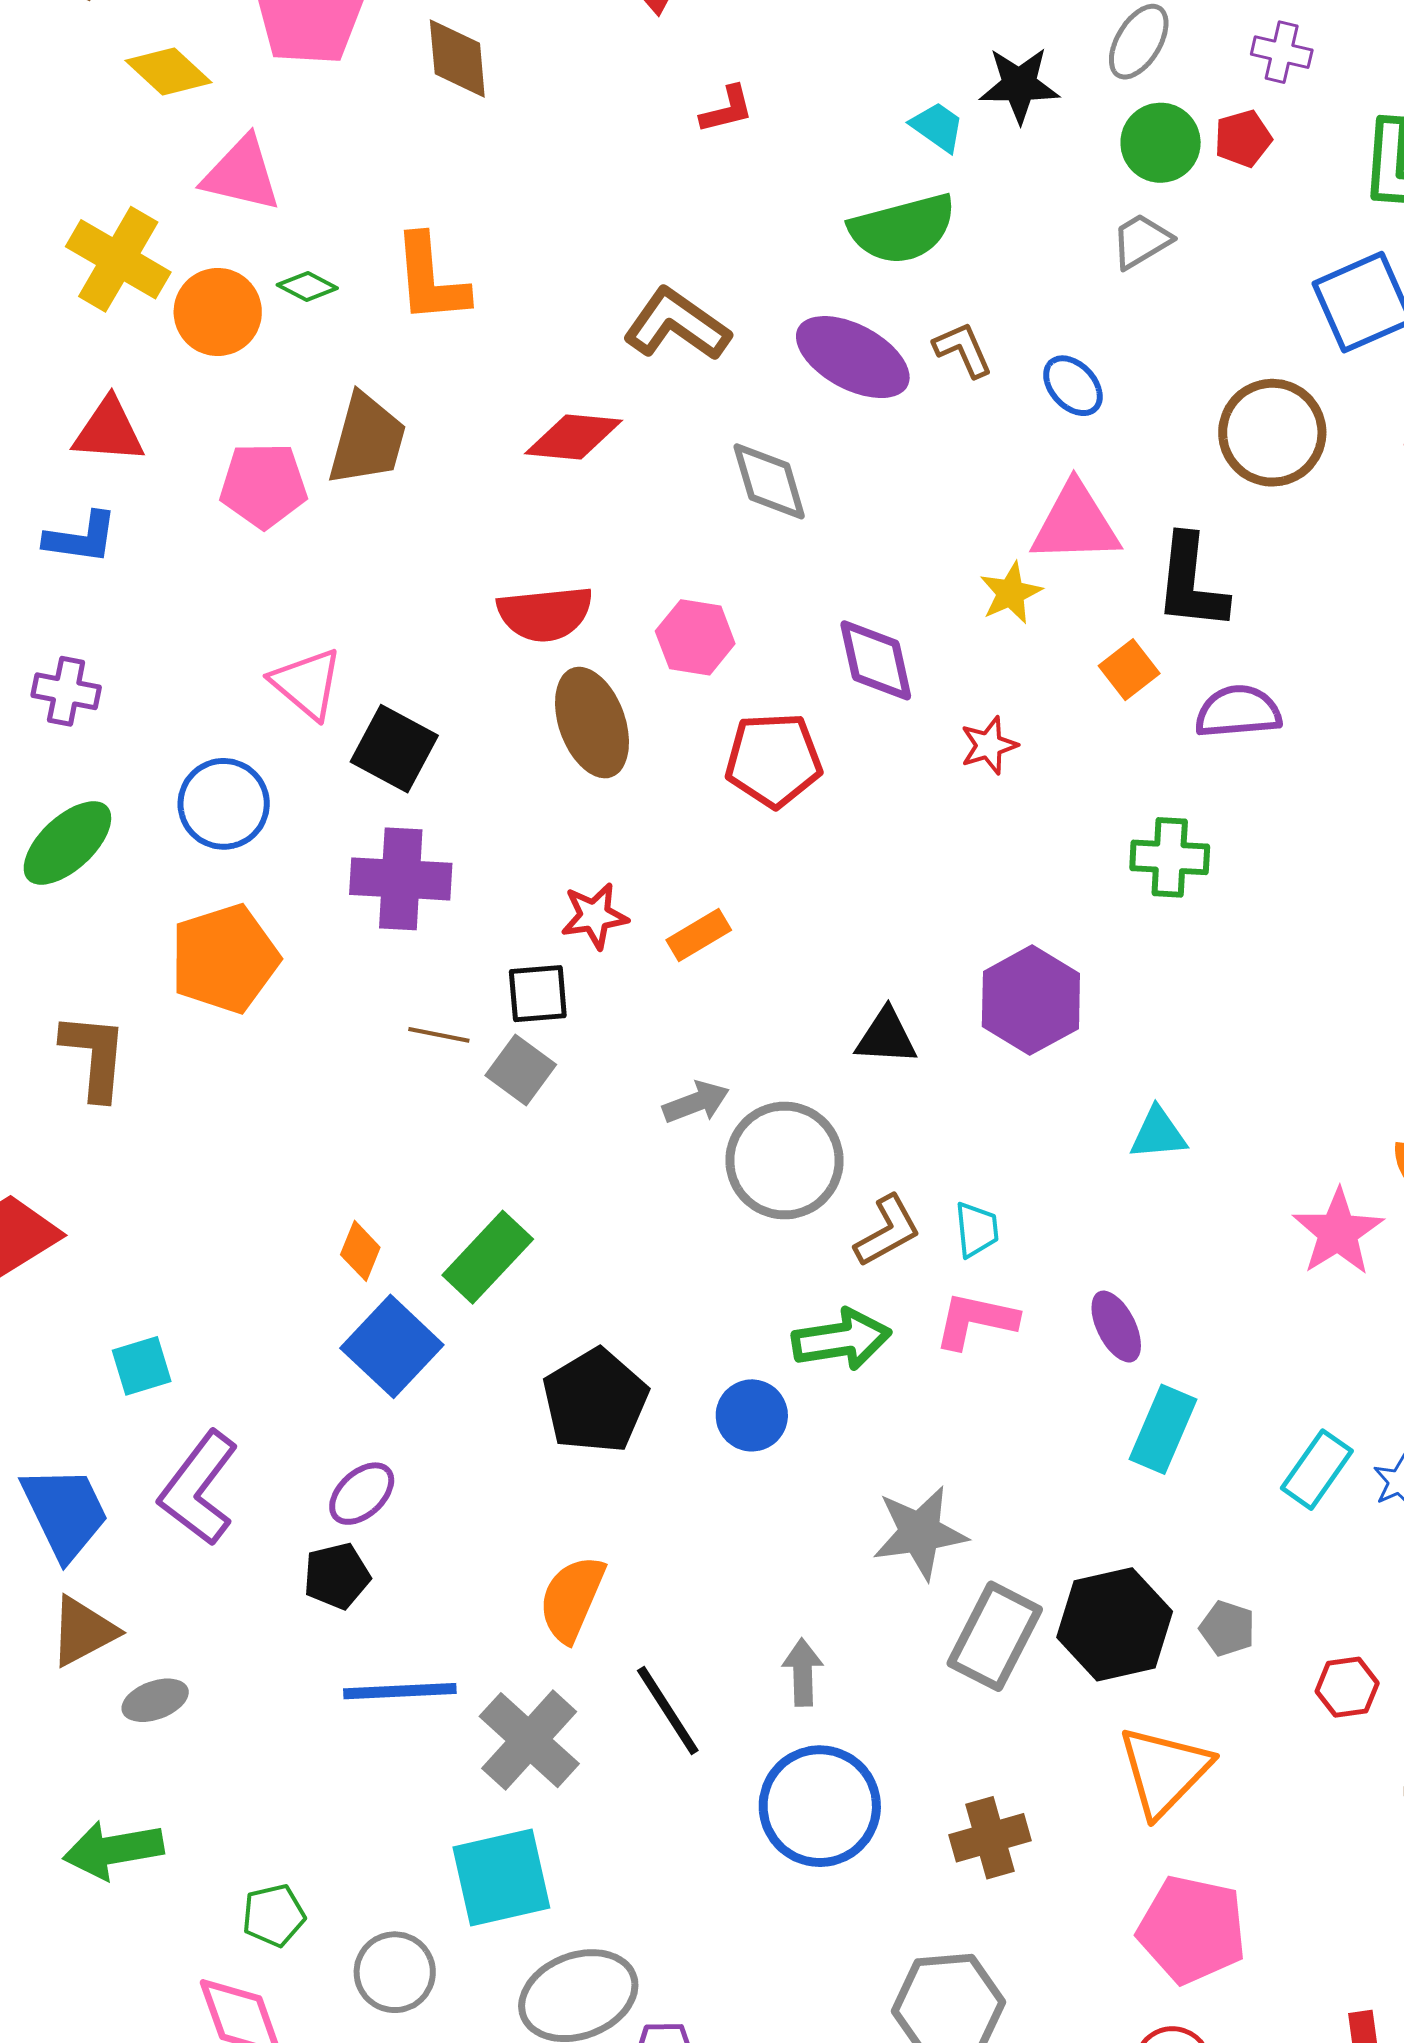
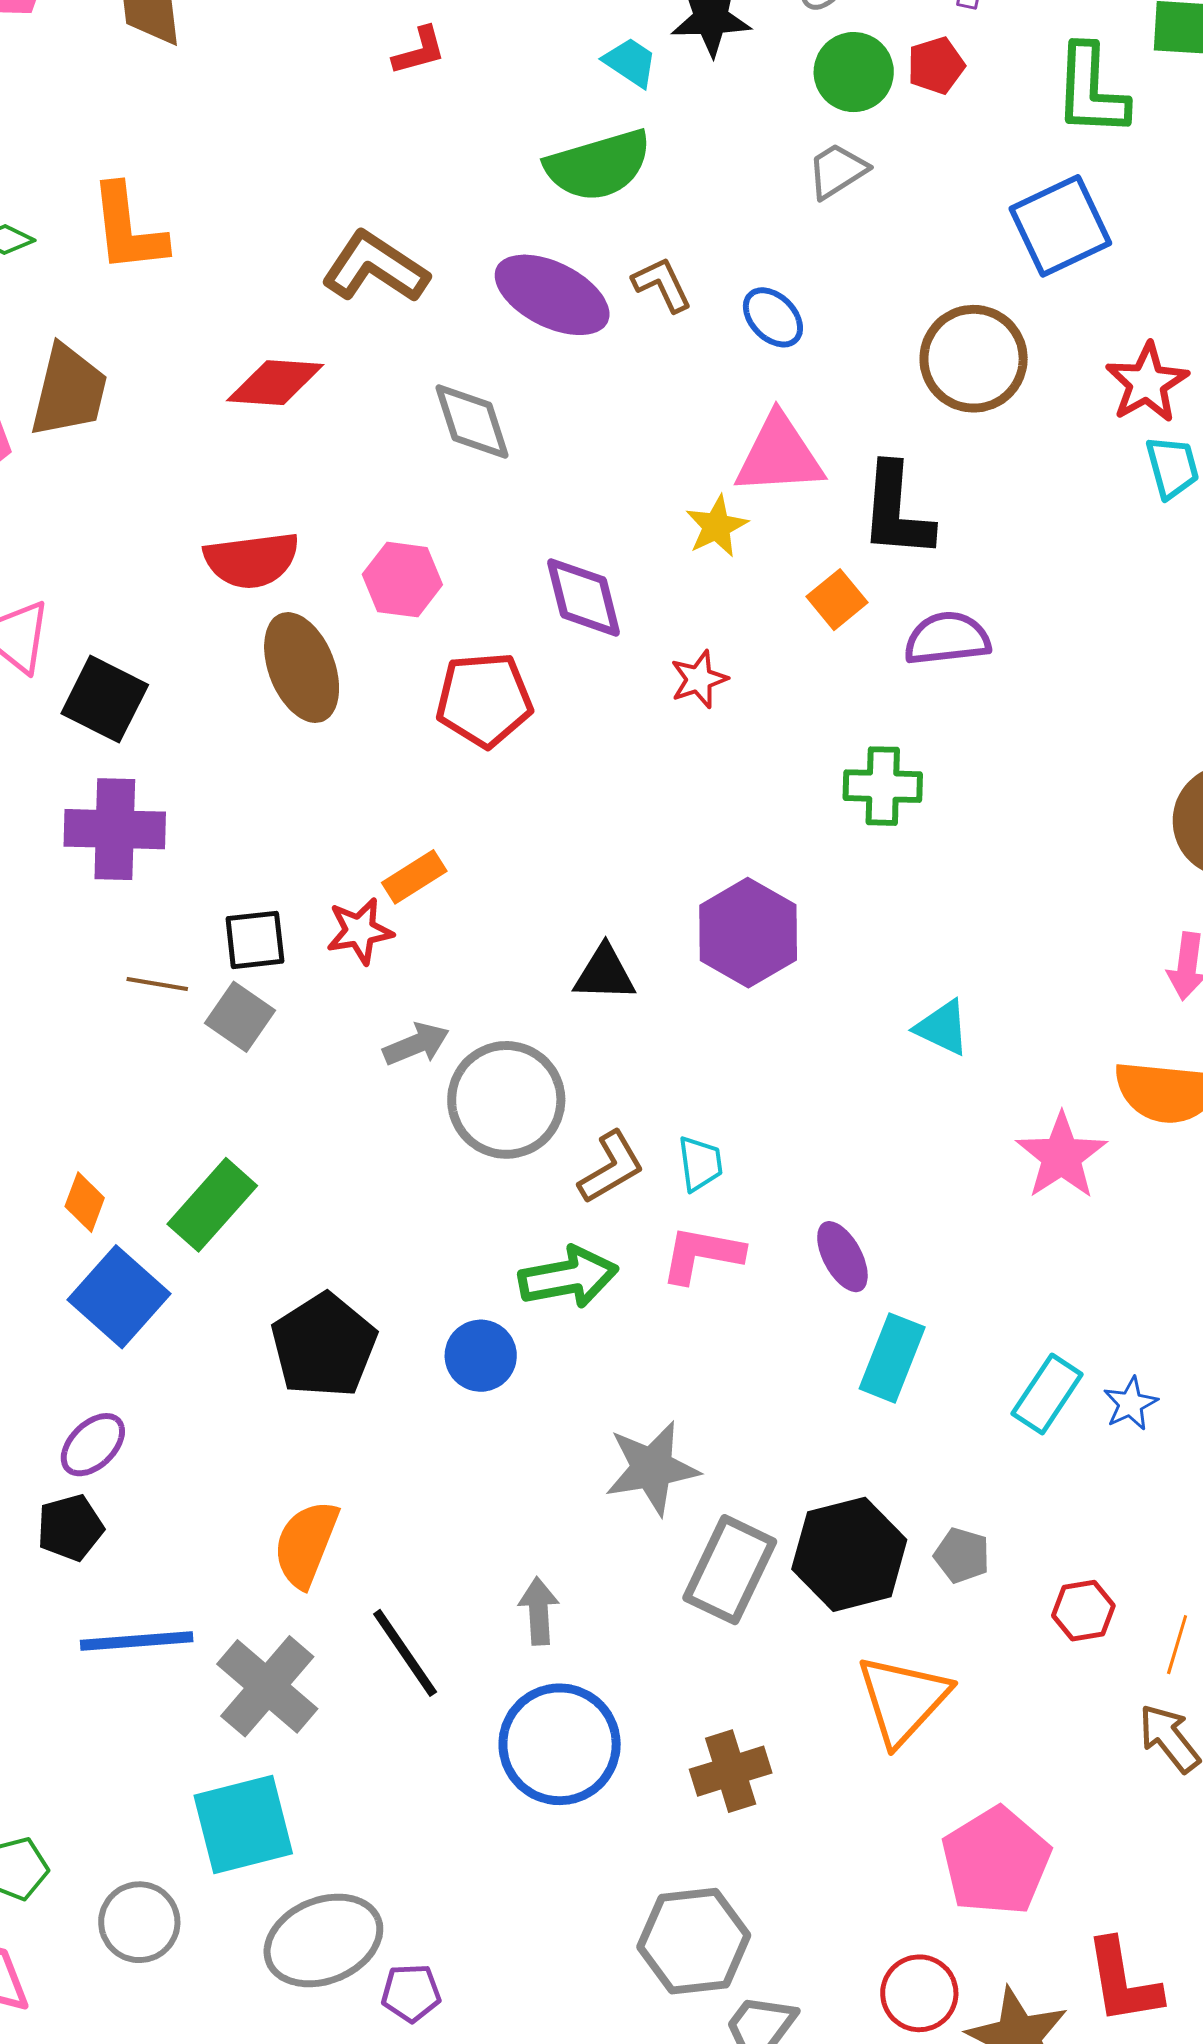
red star: (594, 916) -> (360, 931), moved
cyan triangle: (1158, 1134) -> (942, 1028), moved, turned 32
pink pentagon: (1192, 1929) -> (996, 1861), moved, turned 30

